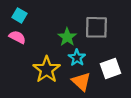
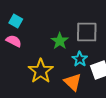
cyan star: (77, 58) -> (80, 59), moved

